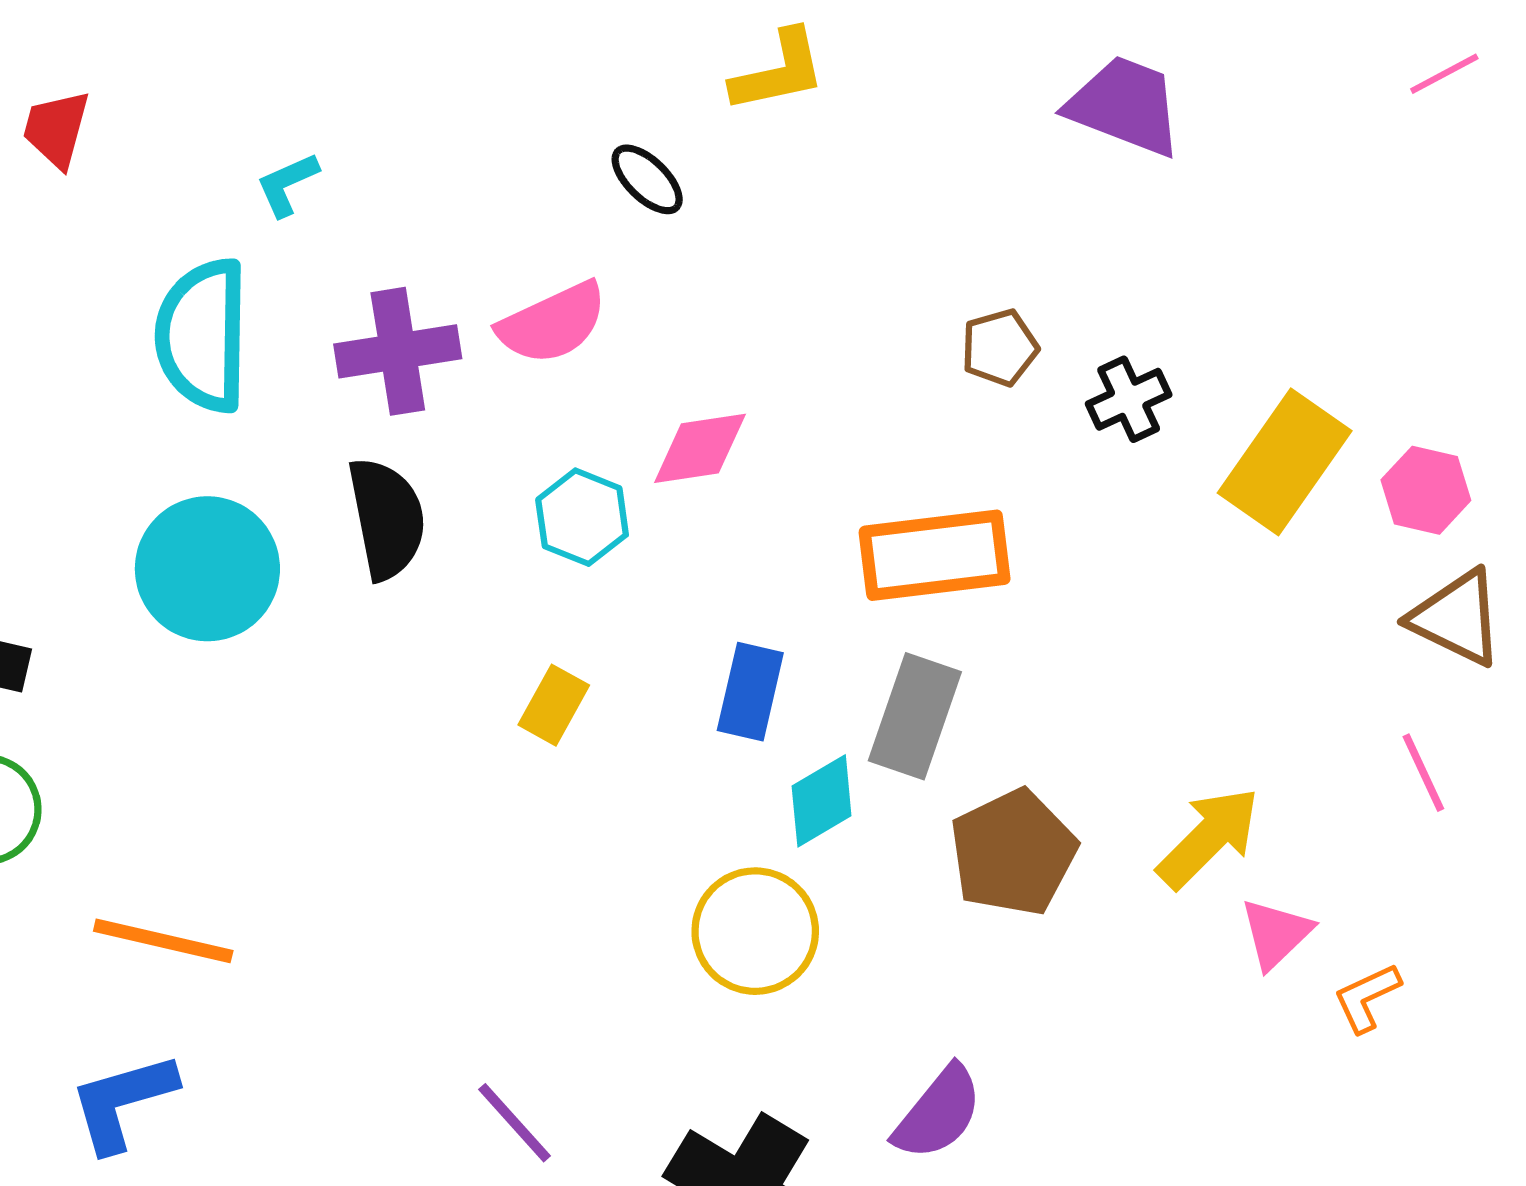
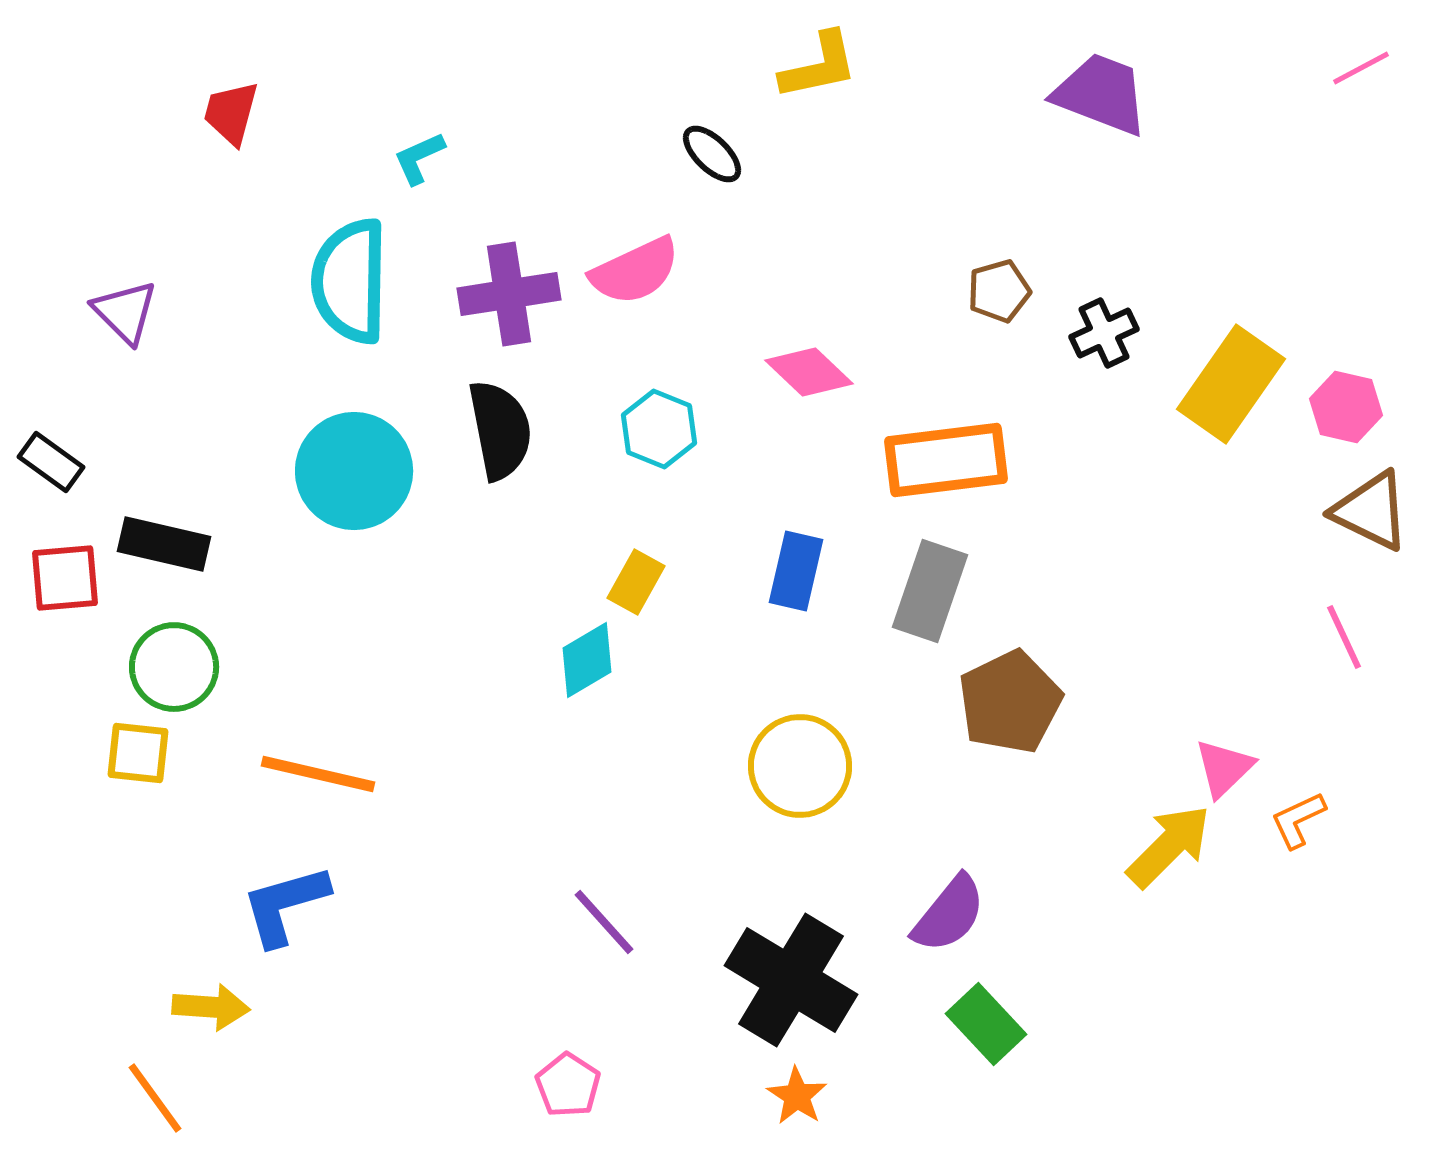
pink diamond: (700, 448) -> (809, 372), moved, turned 52
cyan diamond: (822, 801) -> (587, 660), moved
yellow arrow: (1208, 838) -> (1169, 846), moved

